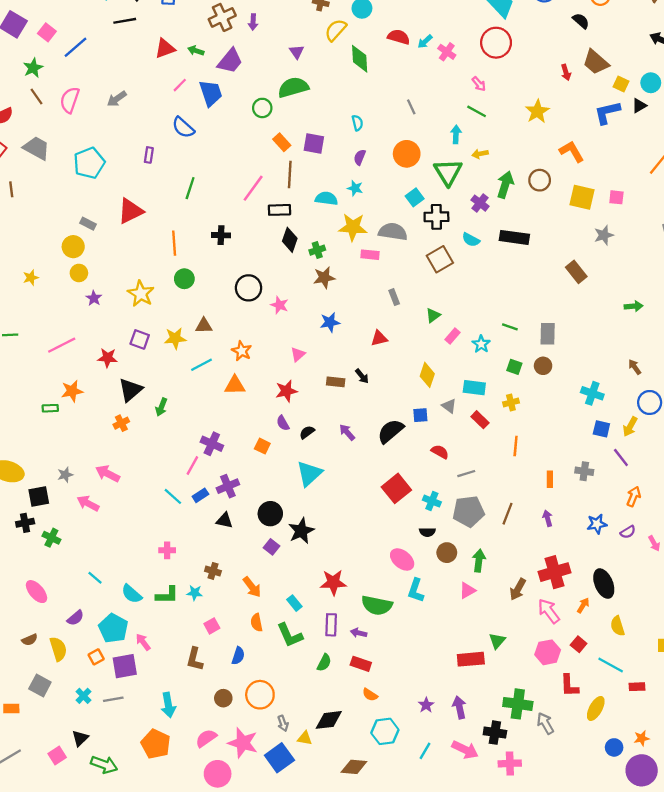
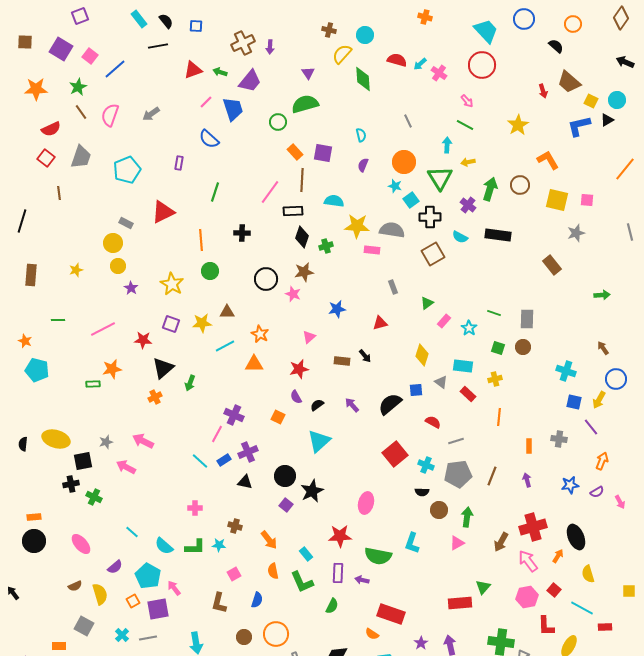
gray trapezoid: (37, 148) -> (81, 157), turned 80
cyan star: (355, 188) -> (395, 186), moved
brown star: (324, 278) -> (304, 272), moved
pink ellipse: (402, 559) -> (366, 503), moved, turned 65
red rectangle: (361, 664) -> (391, 614), moved, size x1.5

